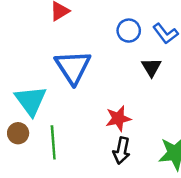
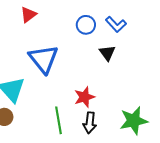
green line: (53, 142) -> (59, 120), moved

